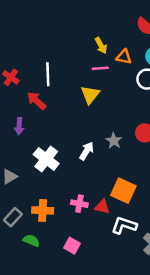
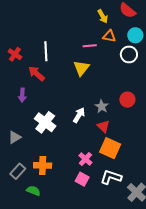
yellow arrow: (101, 45) -> (103, 16), moved
pink cross: (79, 204) -> (85, 159), moved, turned 32
red triangle: (102, 207) -> (103, 126), moved, turned 32
pink square: (72, 246) -> (82, 179), moved

